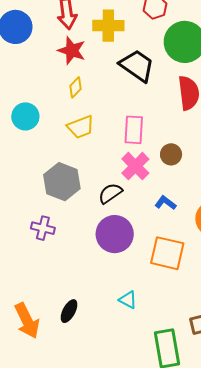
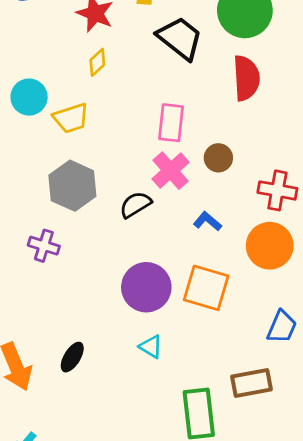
yellow trapezoid: (81, 127) -> (71, 118), moved
purple circle: (115, 234) -> (146, 287), moved

